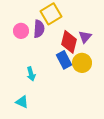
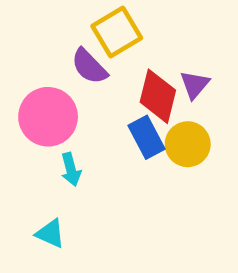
purple semicircle: (39, 29) -> (89, 66), turned 132
pink circle: (21, 31) -> (48, 117), moved, size x1.6

